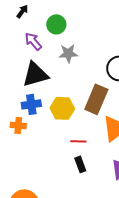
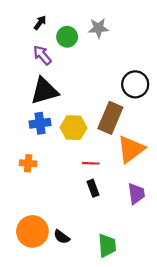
black arrow: (22, 11) -> (40, 23), moved
gray star: (68, 53) -> (98, 28), moved
orange cross: (18, 125) -> (28, 163), moved

